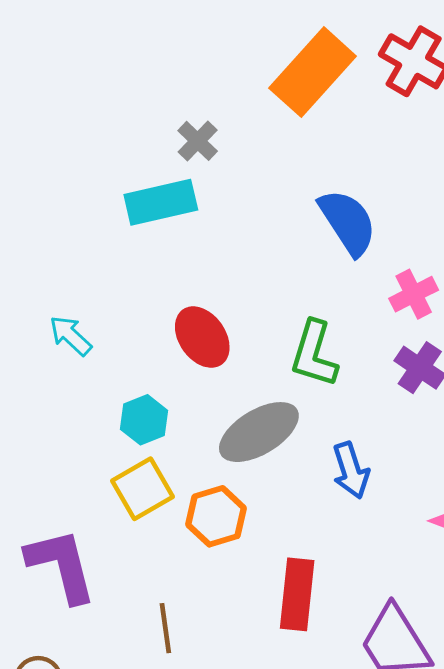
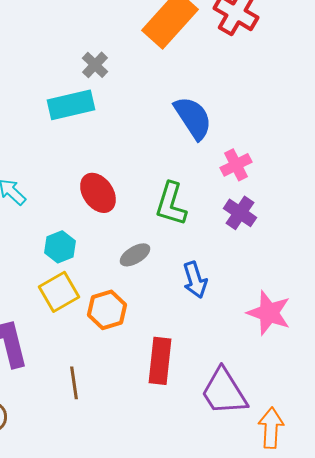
gray ellipse: (259, 432) -> (135, 255), size x0.6

